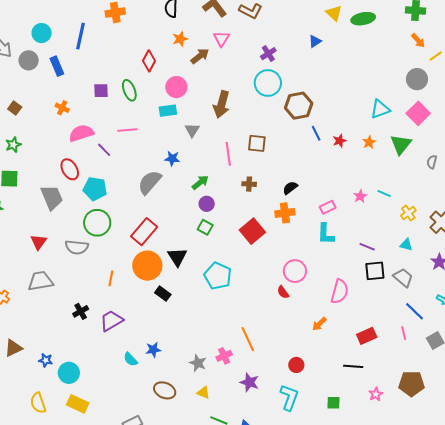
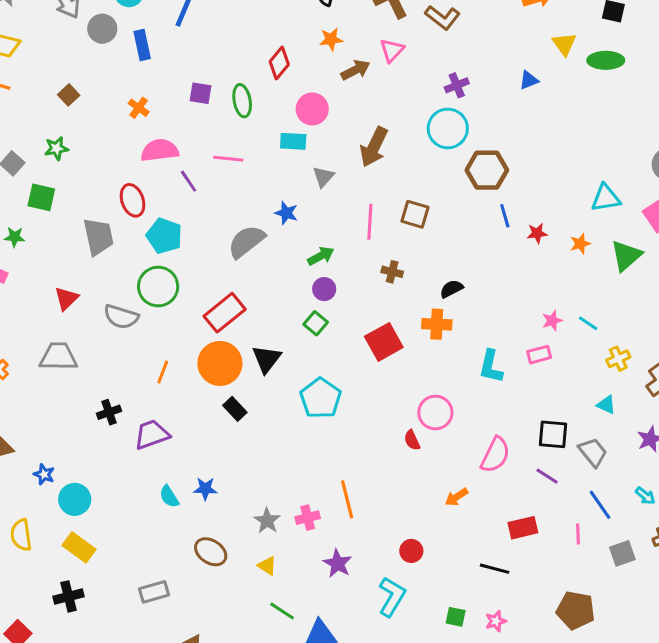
pink rectangle: (328, 207) -> (539, 355), moved
purple line: (367, 247) -> (547, 476), moved
pink star: (376, 394) -> (496, 621), moved

